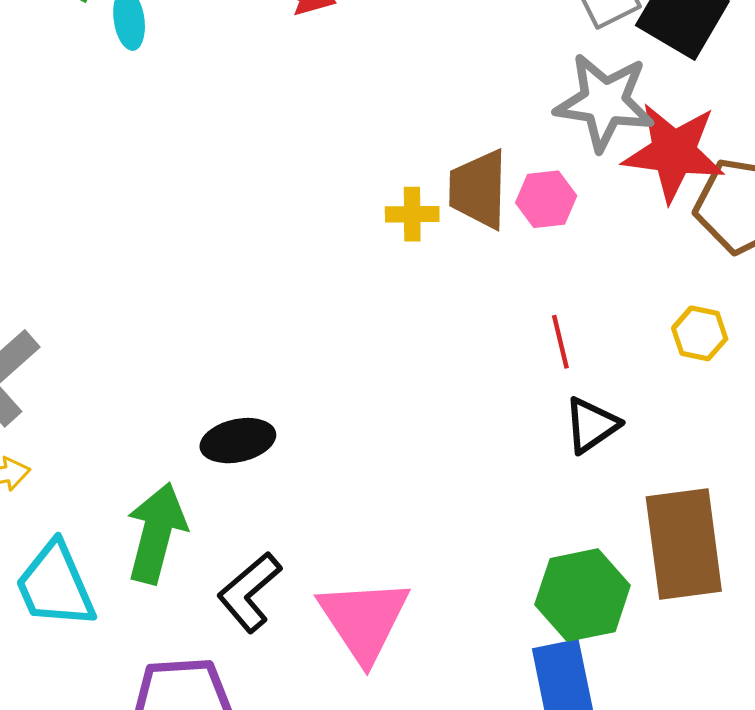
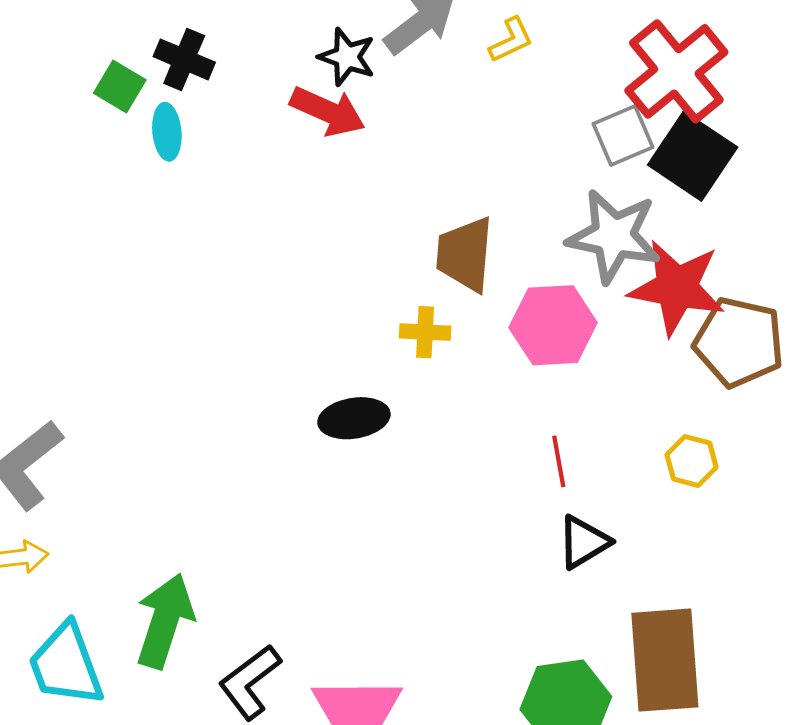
brown trapezoid: (478, 189) -> (465, 254), moved
pink hexagon: (546, 199) -> (553, 325), size x1.5
black ellipse: (238, 441) -> (354, 418), moved

